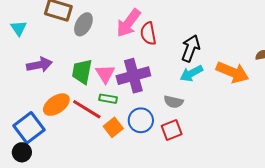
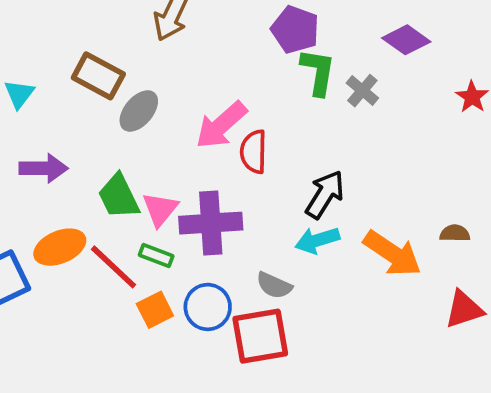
green trapezoid: (82, 72) -> (119, 196), turned -48
red square: (172, 130) -> (260, 336), size x1.5

